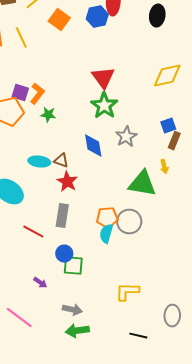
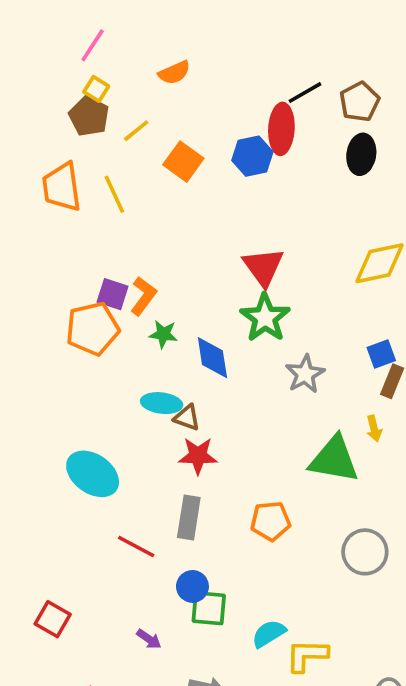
blue diamond: (93, 146) -> (212, 358), moved
cyan ellipse: (39, 162) -> (162, 403), moved
red star: (67, 182) -> (198, 456), turned -30
gray circle: (129, 222) -> (365, 552), moved
cyan semicircle: (106, 234) -> (269, 634), moved, turned 42

